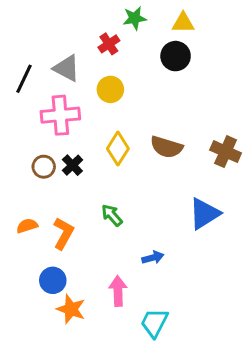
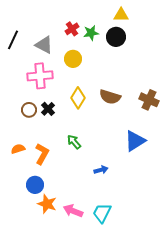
green star: (135, 18) -> (91, 33), moved
black line: (24, 79) -> (13, 40), moved
pink arrow: (118, 291) -> (73, 211), moved, turned -66

